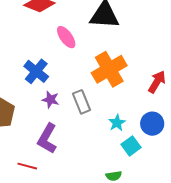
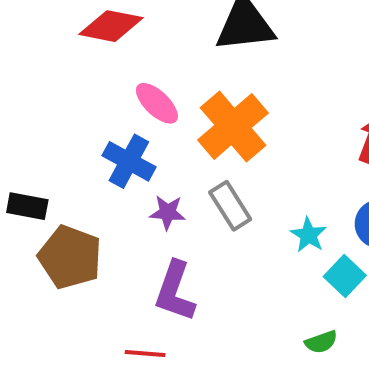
pink ellipse: (66, 37) -> (157, 103), moved
orange cross: (109, 69) -> (233, 126), moved

